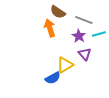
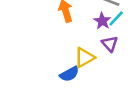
cyan line: (99, 34) -> (116, 18), moved, turned -32

